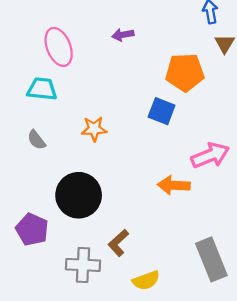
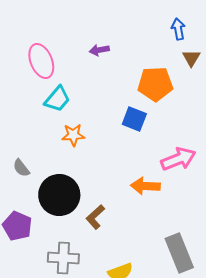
cyan trapezoid: (42, 89) -> (57, 99), moved, turned 124
gray semicircle: (37, 140) -> (21, 168), moved
brown L-shape: (118, 243) -> (95, 217), moved

